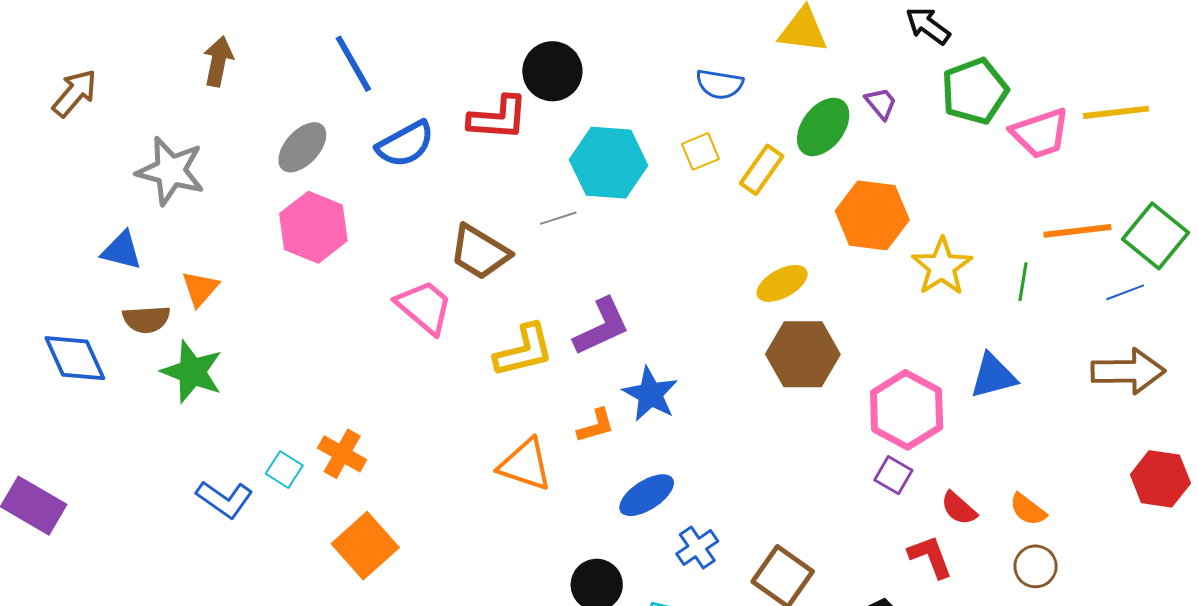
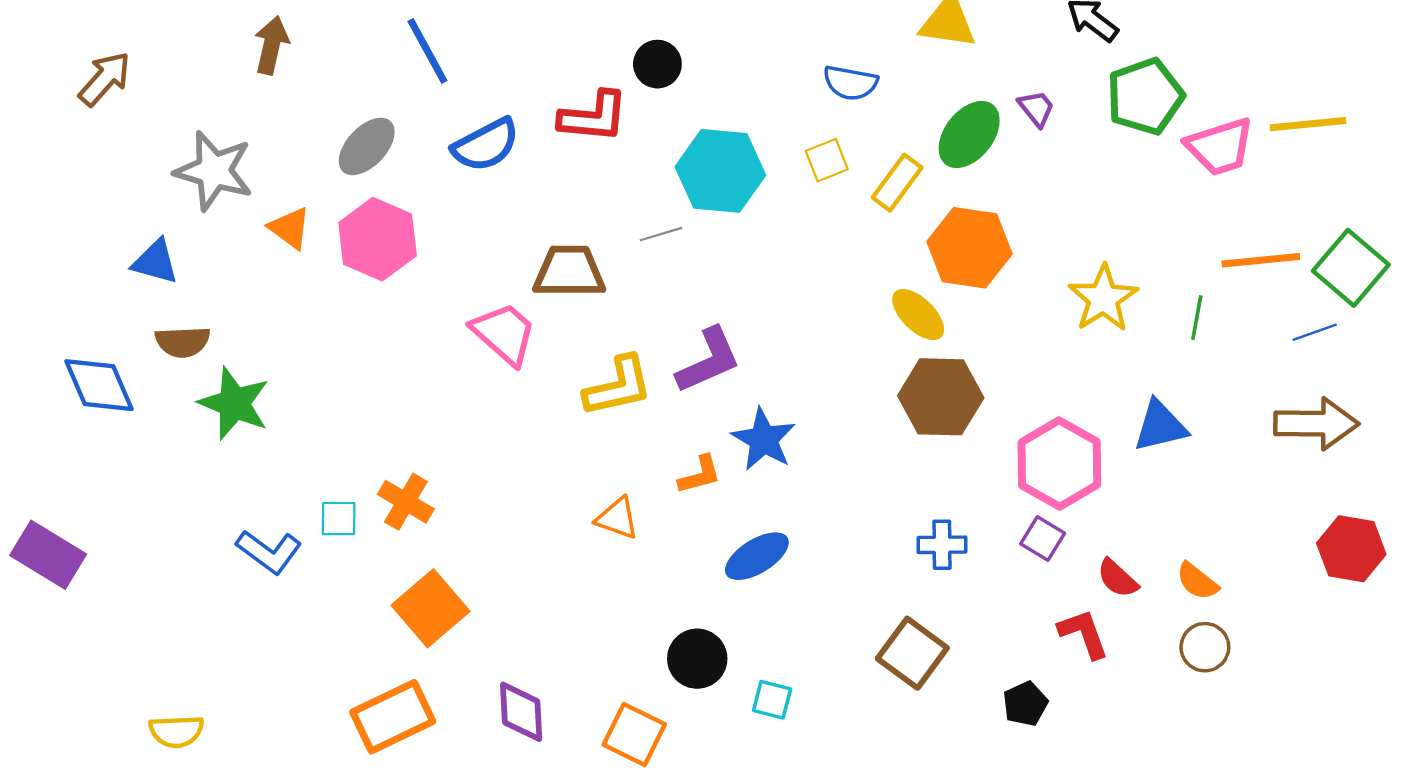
black circle: (552, 71) -> (657, 64), size x0.7
orange hexagon: (872, 215) -> (970, 248), moved
brown trapezoid: (480, 252) -> (569, 272), turned 148
yellow ellipse: (782, 283) -> (918, 315), turned 72
orange triangle: (200, 289) -> (290, 228), moved, turned -36
orange triangle: (525, 465) -> (617, 518), size x0.7
cyan square: (284, 470) -> (339, 519), turned -33
blue cross: (697, 548) -> (942, 545), moved, turned 33

